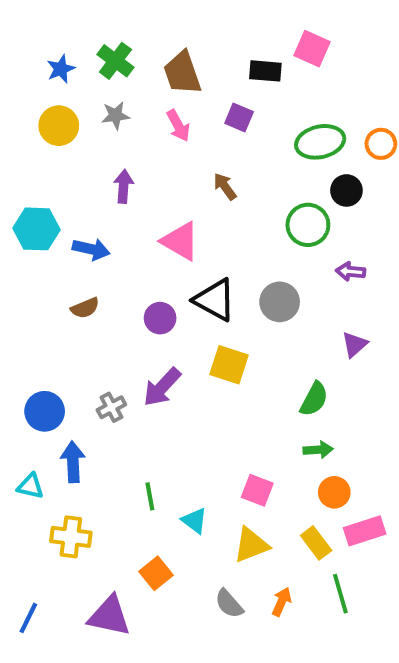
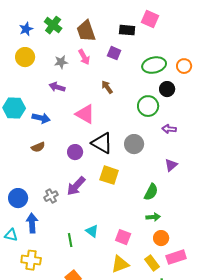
gray star: (115, 115) -> (61, 62), moved
purple arrow: (124, 186) -> (57, 87), turned -77
cyan triangle: (194, 521) -> (92, 231), moved

